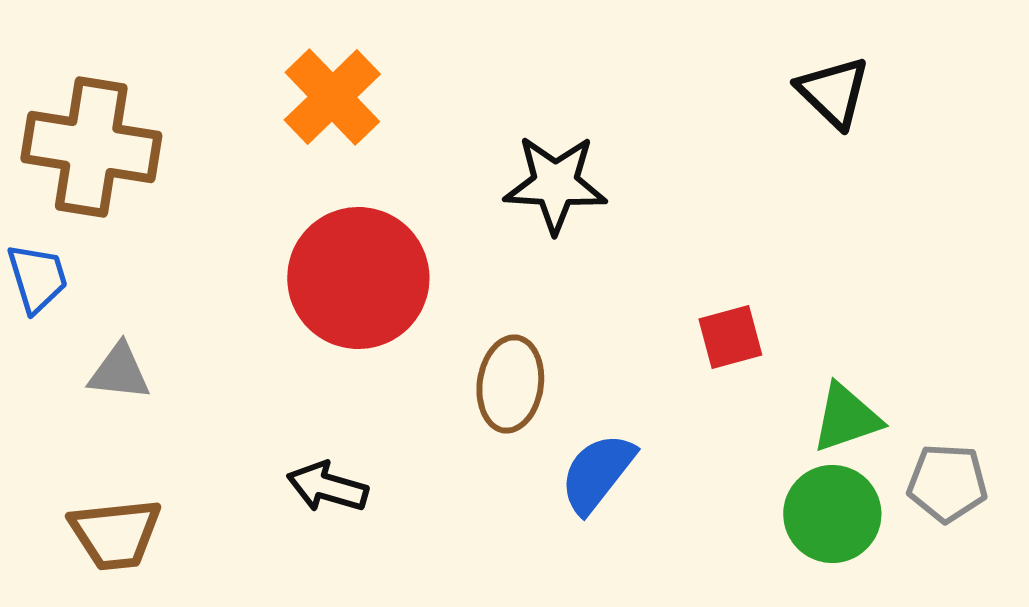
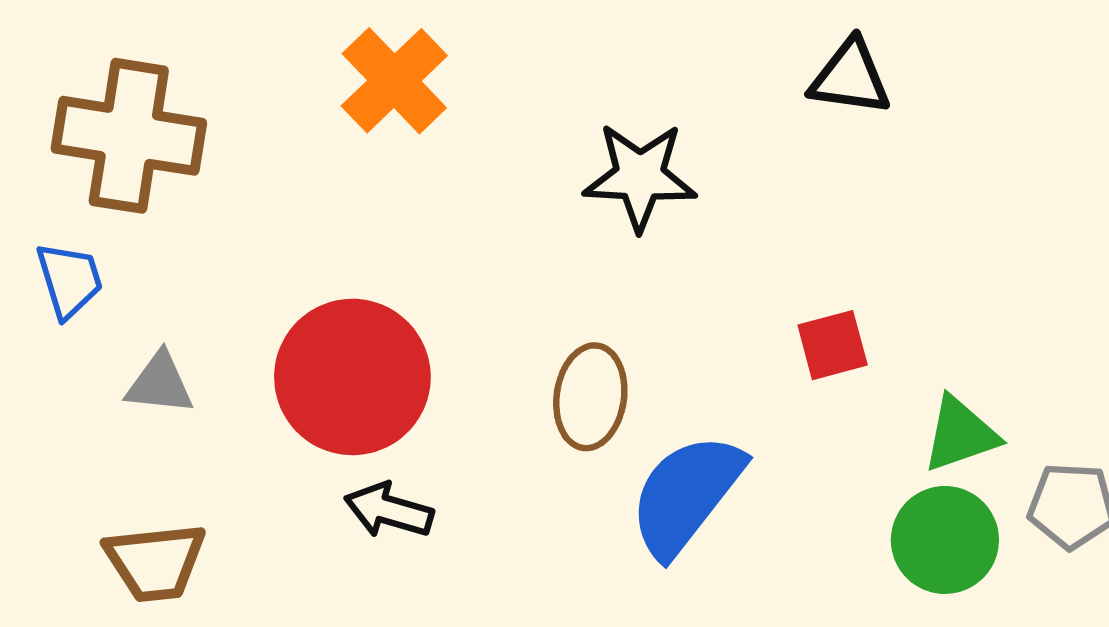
black triangle: (833, 92) -> (850, 77), moved, turned -36
red circle: (358, 278) -> (352, 377), moved
blue semicircle: (597, 473) -> (686, 495), size x1.4

